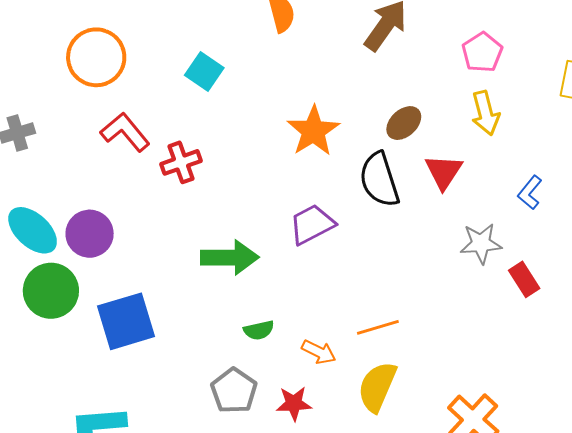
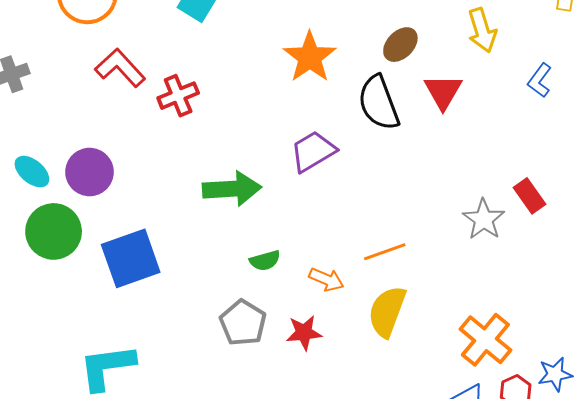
blue L-shape: (530, 193) -> (540, 80), moved
cyan ellipse: (33, 230) -> (32, 172), size x0.7
gray star: (481, 243) -> (484, 219), moved, turned -30

